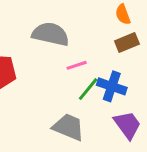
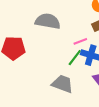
pink line: (77, 65) -> (80, 41), moved

